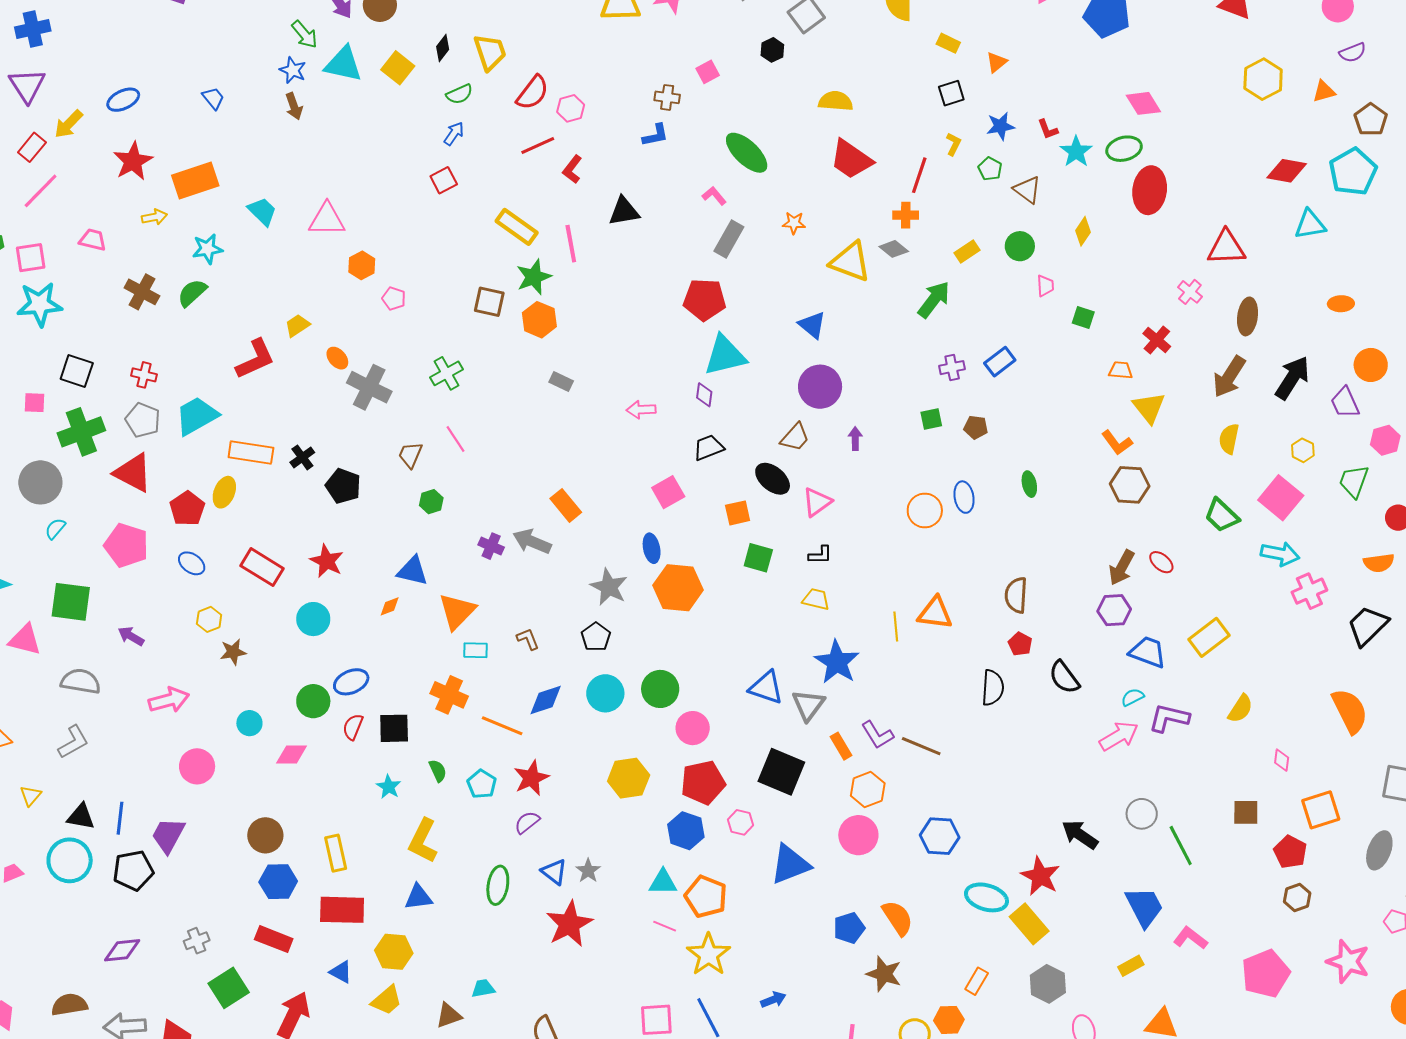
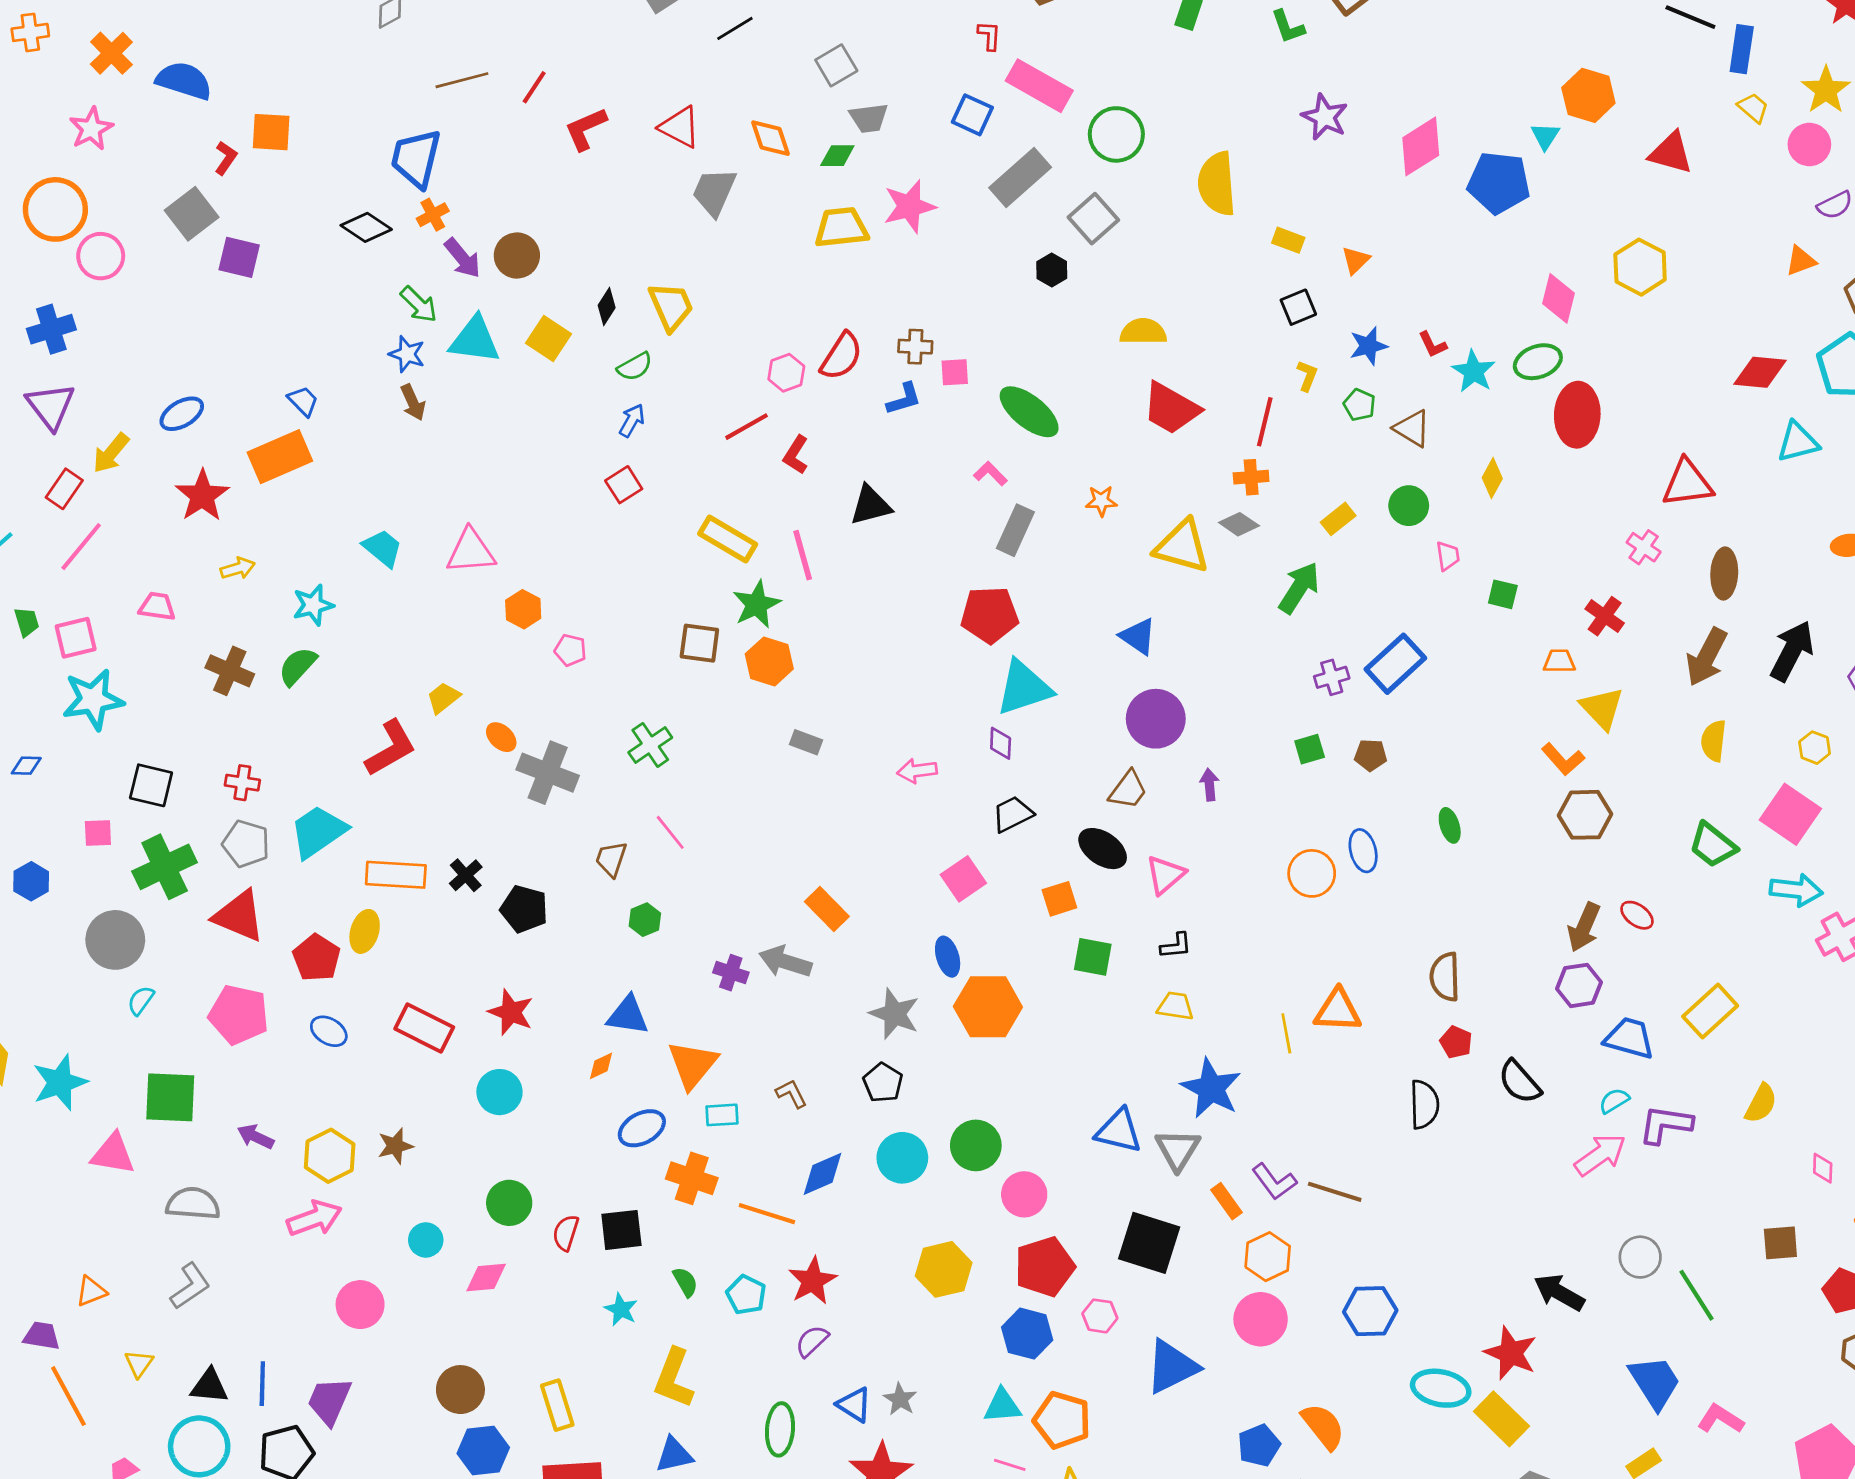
pink square: (708, 72) -> (955, 372), moved, turned 30
yellow hexagon: (1263, 79) -> (1640, 267), moved
red semicircle: (533, 93) -> (841, 356), moved
pink diamond: (1143, 103) -> (1559, 298), turned 51
orange rectangle: (195, 180) -> (280, 457), moved
blue rectangle: (1000, 362) -> (1395, 664), size x1.4
yellow hexagon: (209, 619) -> (330, 1156), moved, size x1.5
blue ellipse: (351, 682) -> (642, 1128), moved

